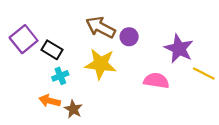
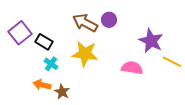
purple circle: (129, 37) -> (109, 20), moved
cyan cross: (60, 76) -> (51, 64), turned -32

